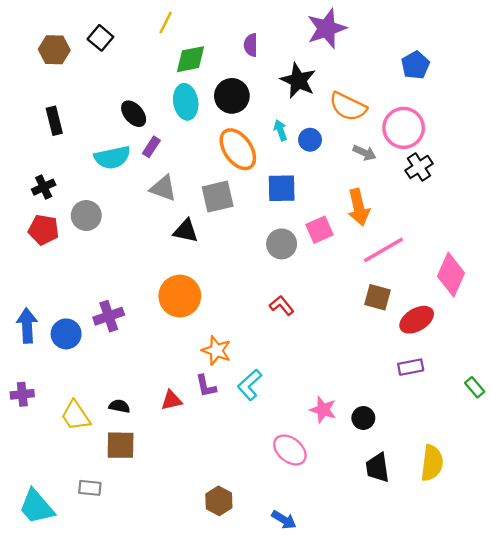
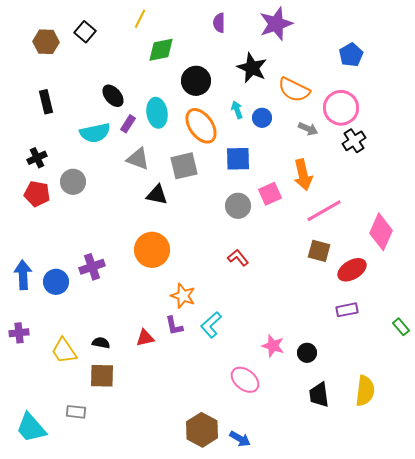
purple semicircle: (251, 45) -> (219, 23), moved
cyan ellipse: (186, 102) -> (157, 113), moved
brown hexagon: (219, 501) -> (202, 430), moved, size x1.4

